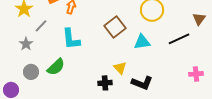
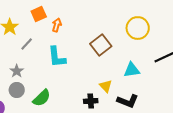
cyan triangle: (142, 42) -> (132, 70), moved
gray star: (26, 44) -> (17, 71), moved
green semicircle: (56, 67) -> (42, 98), moved

